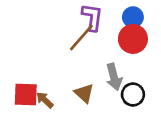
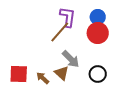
gray arrow: (114, 77) -> (71, 59), moved, turned -30
brown arrow: (45, 100) -> (43, 78), moved

